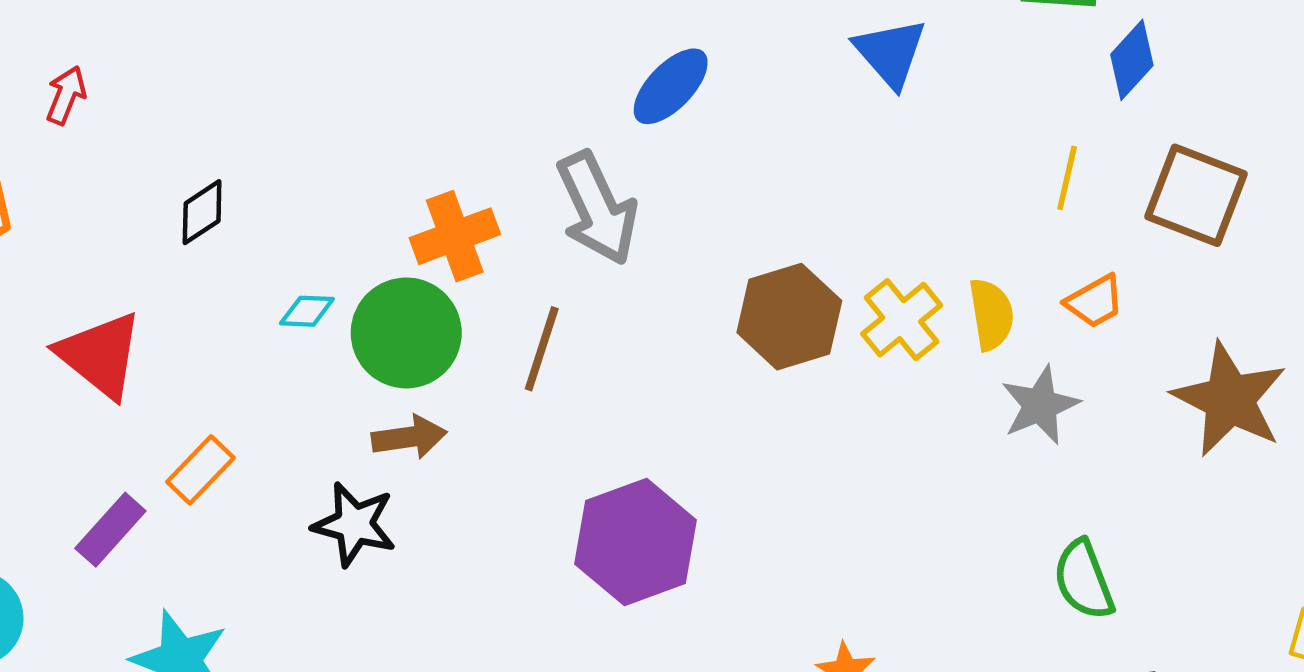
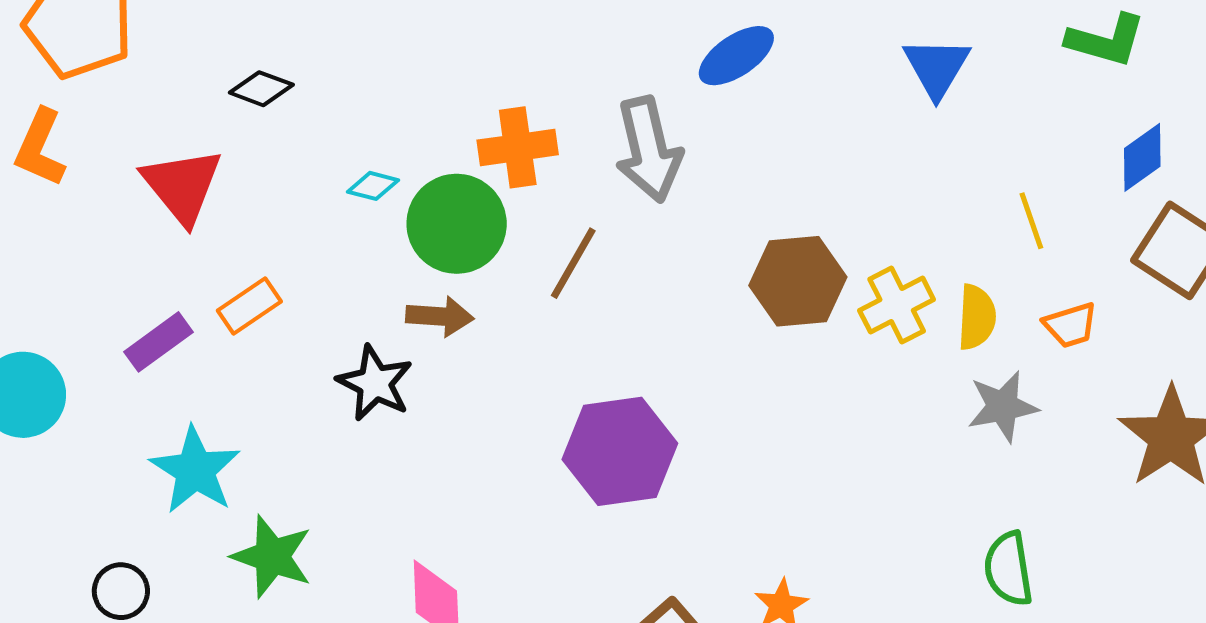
blue diamond: (1132, 60) -> (1142, 157), moved
yellow line: (1067, 178) -> (1031, 221), moved, turned -44
black diamond: (202, 212) -> (261, 89), moved, turned 42

